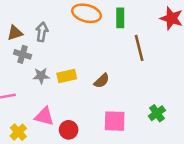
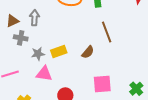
brown line: (139, 48) -> (107, 32), moved
green cross: (157, 113) -> (136, 89), moved
pink triangle: (44, 116) -> (44, 74), moved

